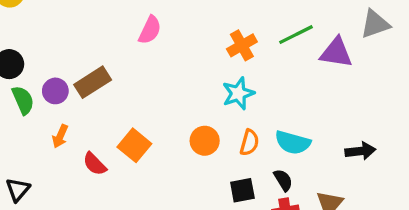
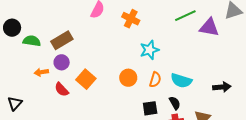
orange cross: (242, 45) -> (131, 19), moved, turned -36
purple circle: (55, 91) -> (62, 62), moved
green semicircle: (23, 100) -> (32, 41), moved, turned -60
orange arrow: (60, 136) -> (41, 72), turned 56

